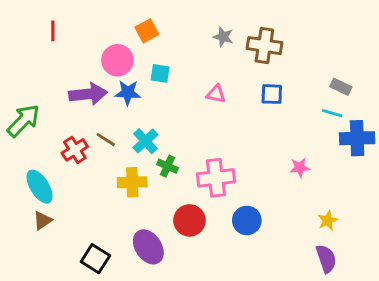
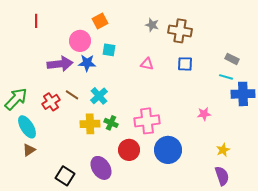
green arrow: (23, 121) -> (16, 99), moved
green cross: (167, 166) -> (111, 123), moved
blue circle: (247, 220) -> (168, 150), size x1.4

